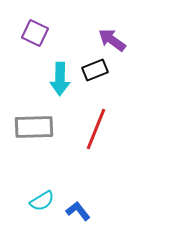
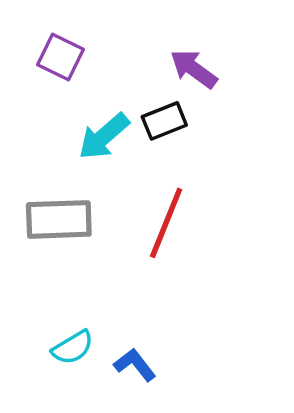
cyan arrow: (60, 79) -> (104, 136), turned 48

